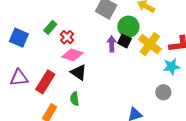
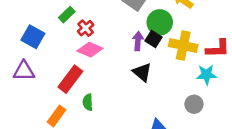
blue square: (19, 38) -> (33, 37), moved
yellow cross: (150, 44) -> (183, 46), turned -30
black triangle: (79, 72) -> (142, 72), moved
red rectangle: (45, 82) -> (70, 79), moved

